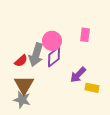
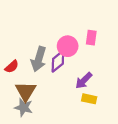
pink circle: (52, 41) -> (68, 46), moved
red semicircle: (21, 61) -> (12, 67), moved
yellow rectangle: (92, 88) -> (89, 99), moved

